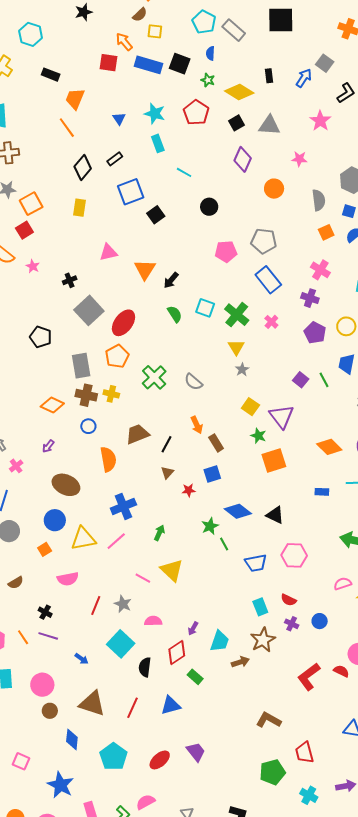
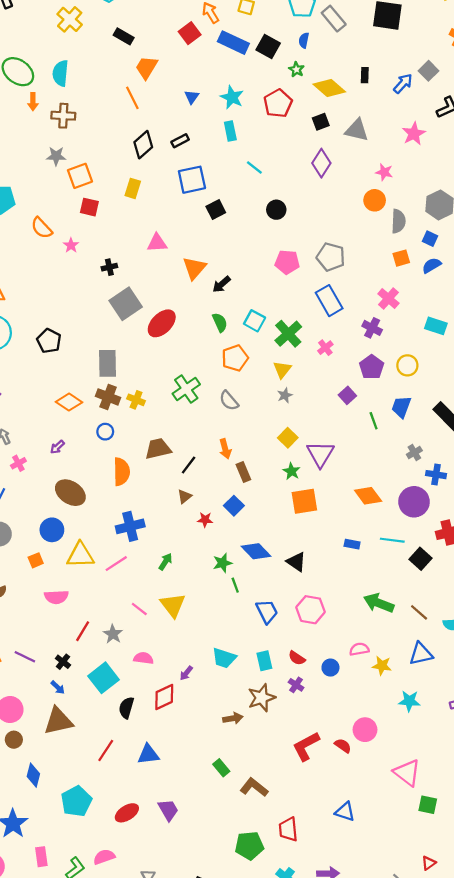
red square: (108, 63) -> (190, 33), turned 36
orange circle: (274, 189) -> (375, 200), moved
red square: (24, 230) -> (89, 207), moved, turned 36
black pentagon: (41, 337) -> (49, 341), moved
orange pentagon: (117, 356) -> (235, 358), moved
purple square: (301, 380) -> (347, 395), moved
blue square: (212, 474) -> (234, 506), turned -36
blue trapezoid: (256, 563) -> (267, 611), turned -115
black cross: (45, 612) -> (63, 662), moved
blue circle: (320, 621) -> (330, 668), moved
cyan trapezoid: (220, 641) -> (224, 658), moved, turned 80
green rectangle: (195, 677) -> (221, 768), moved
brown triangle: (92, 704) -> (58, 721), moved, turned -40

